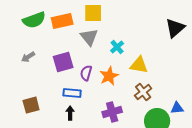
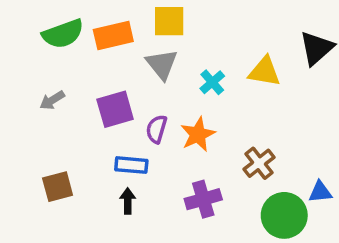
yellow triangle: (139, 65) -> (264, 71), moved

